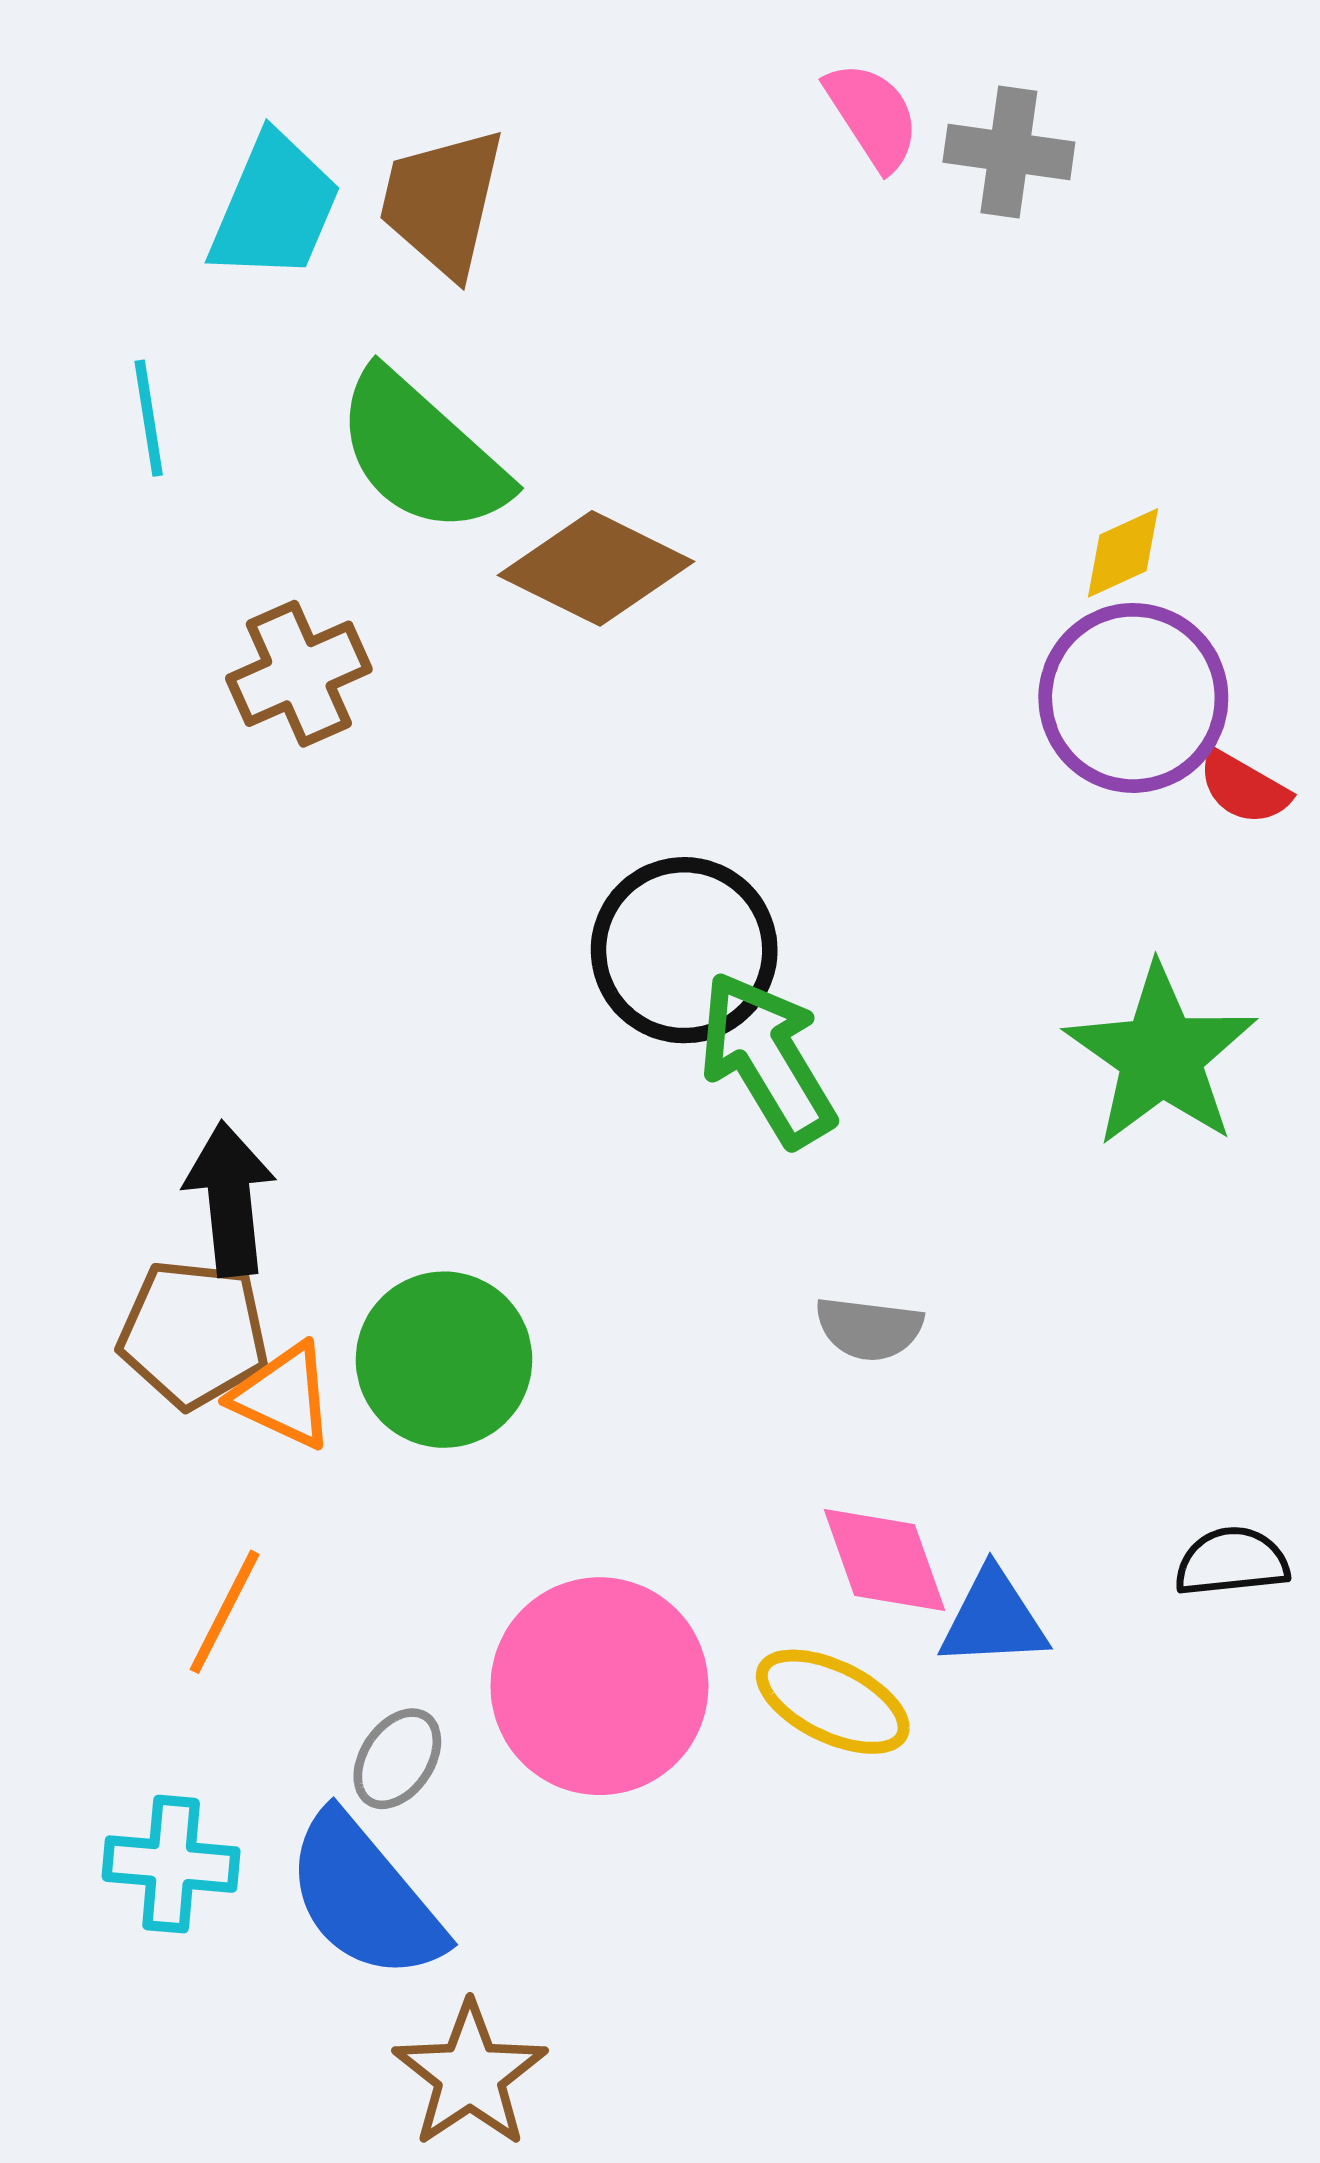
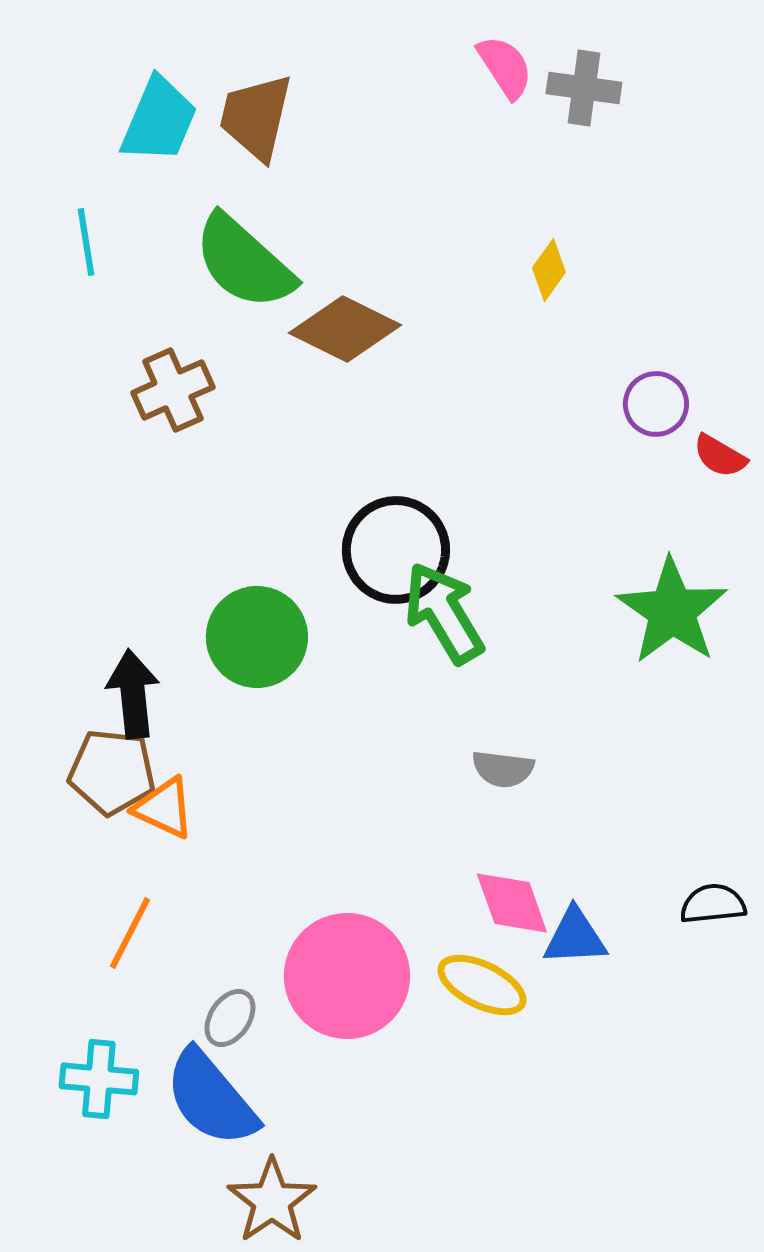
yellow diamond: (1123, 553) -> (549, 270), moved, turned -30
purple circle: (1133, 698) -> (656, 404), size x0.6
green circle: (444, 1360) -> (257, 637), moved

